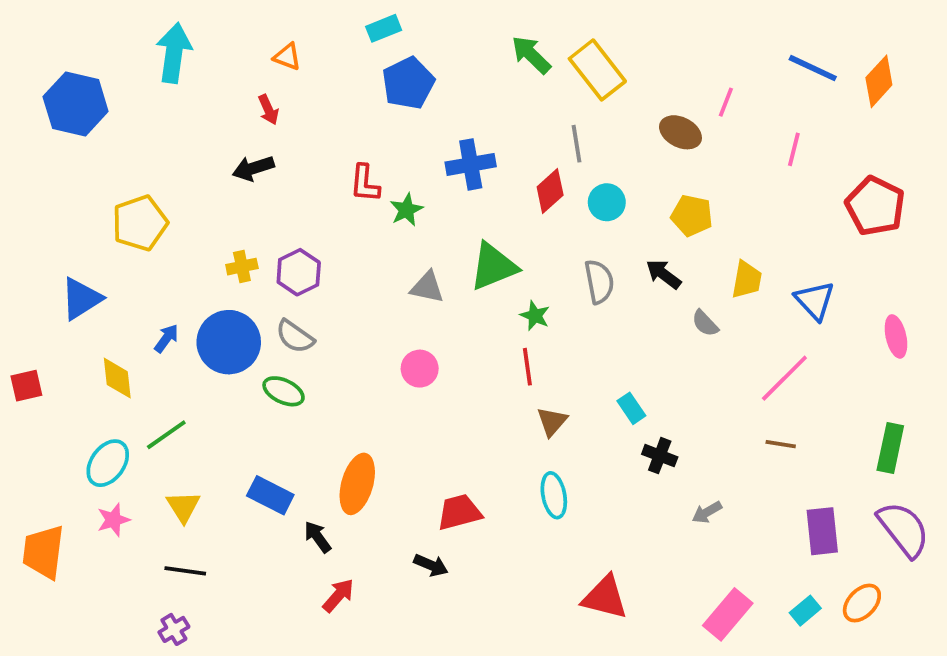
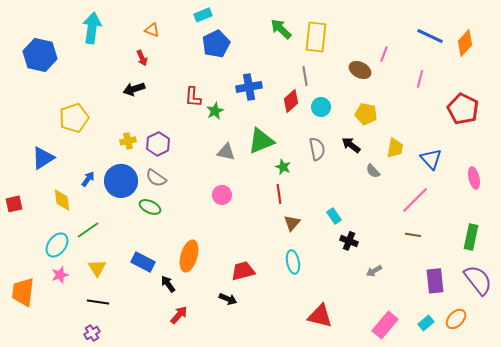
yellow rectangle: (597, 70) -> (316, 37), turned 44

